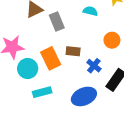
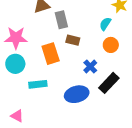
cyan semicircle: (90, 11) -> (105, 24), moved, turned -80
brown rectangle: (73, 51) -> (73, 40), moved
cyan circle: (28, 68) -> (15, 64), moved

